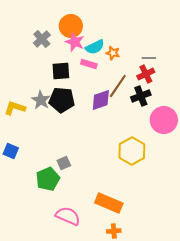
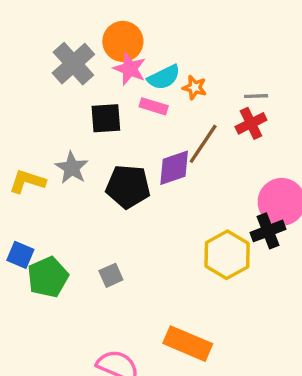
gray cross: (42, 39) -> (73, 64), size x1.4
black cross: (141, 96) -> (268, 231), moved
black pentagon: (62, 100) -> (128, 187), moved
green pentagon: (48, 179) -> (48, 277), moved

